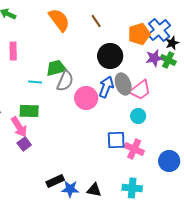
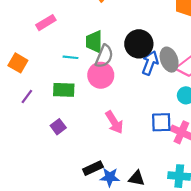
pink rectangle: (13, 51) -> (46, 23), turned 60
black circle: (110, 56) -> (139, 44), moved
green trapezoid: (56, 68) -> (94, 42), turned -75
pink circle: (86, 98) -> (101, 75), moved
pink arrow: (19, 127) -> (114, 122), moved

